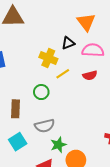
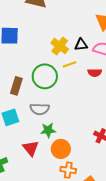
black triangle: (68, 43) -> (81, 45), moved
green circle: (41, 92) -> (45, 76), size x1.6

